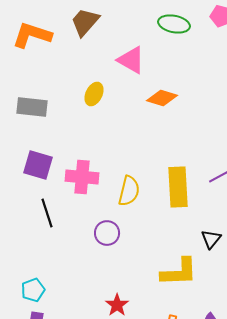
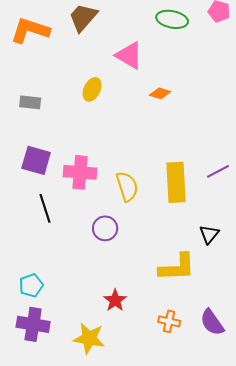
orange diamond: (162, 98) -> (160, 93), size x0.7
gray rectangle: (32, 107) -> (30, 102), size x0.7
yellow semicircle: (129, 191) -> (127, 186), turned -32

